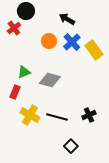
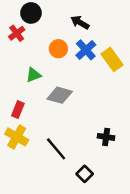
green triangle: (24, 72) -> (33, 75), moved
yellow cross: (30, 115) -> (17, 137), moved
black cross: (89, 115) -> (106, 137), turned 32
black line: (57, 117) -> (56, 149), moved, turned 35

